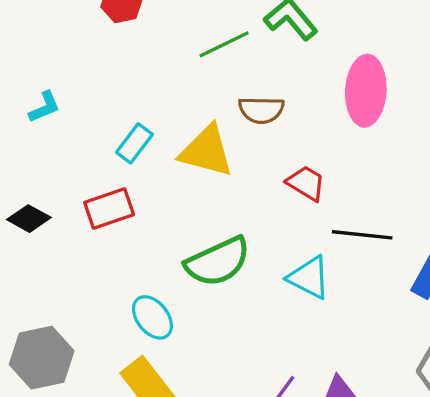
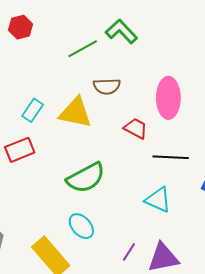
pink ellipse: (366, 91) -> (168, 98), moved
cyan triangle: (309, 278) -> (158, 200), moved
cyan ellipse: (152, 317) -> (81, 226), moved

